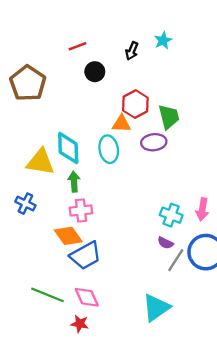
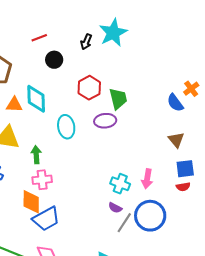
cyan star: (163, 40) -> (113, 33), size x1.8
orange triangle: (121, 124) -> (14, 105), moved
cyan diamond: (68, 148) -> (36, 99), moved
orange diamond: (68, 236) -> (31, 202), turned 35

